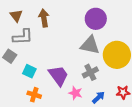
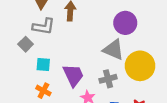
cyan square: (29, 71) -> (43, 64), turned -32

